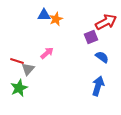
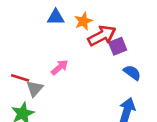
orange star: (56, 19) -> (83, 21), moved
red arrow: (106, 22) -> (102, 36), moved

